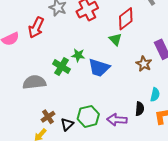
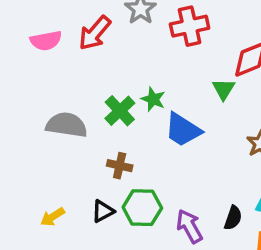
brown cross: (48, 117) -> (120, 166), moved, turned 32
purple arrow: (117, 120) -> (189, 226), turned 42

